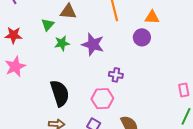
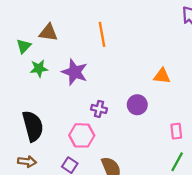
orange triangle: (152, 17) -> (162, 76), moved
purple circle: (142, 37) -> (137, 105), moved

